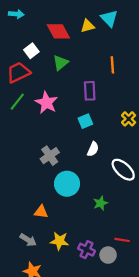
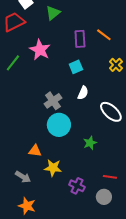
orange line: (112, 65) -> (104, 35), moved, turned -49
green line: (17, 102) -> (13, 63), moved
gray cross: (50, 156) -> (53, 101), moved
yellow star: (59, 241) -> (53, 168), moved
gray circle: (108, 255) -> (104, 197), moved

